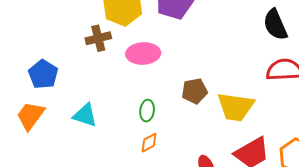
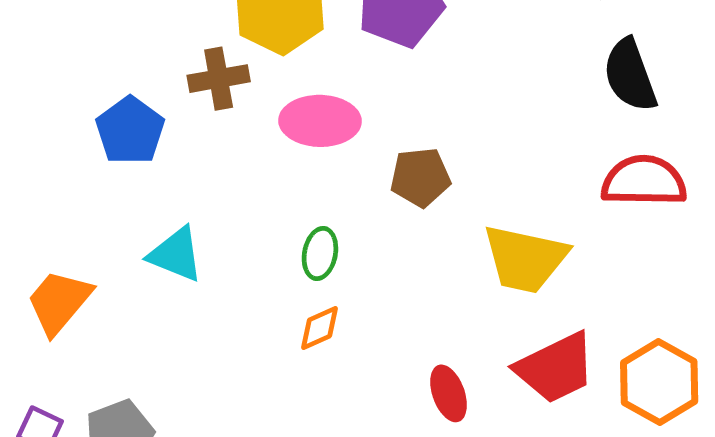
blue pentagon: (43, 74) -> (130, 131), moved
brown pentagon: (195, 91) -> (420, 177), moved
orange trapezoid: (30, 116) -> (59, 302), moved

